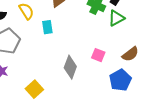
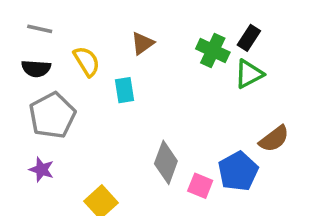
pink square: (98, 55) -> (200, 186), moved
blue pentagon: (120, 80) -> (238, 171), moved

